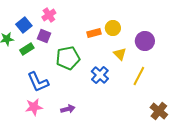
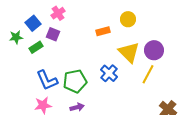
yellow circle: (113, 28) -> (128, 19), moved
purple circle: (145, 41) -> (154, 50), moved
yellow triangle: (120, 54) -> (129, 52), size x1.6
green pentagon: (68, 58) -> (75, 81), moved

